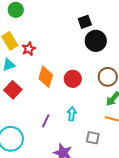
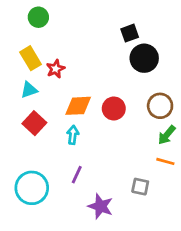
orange diamond: (46, 77) -> (78, 106), turned 70
cyan arrow: (72, 114) -> (73, 135), moved
purple line: (46, 121) -> (77, 175), moved

